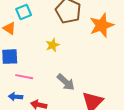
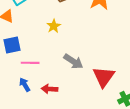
blue arrow: (16, 97) -> (25, 85), turned 64

